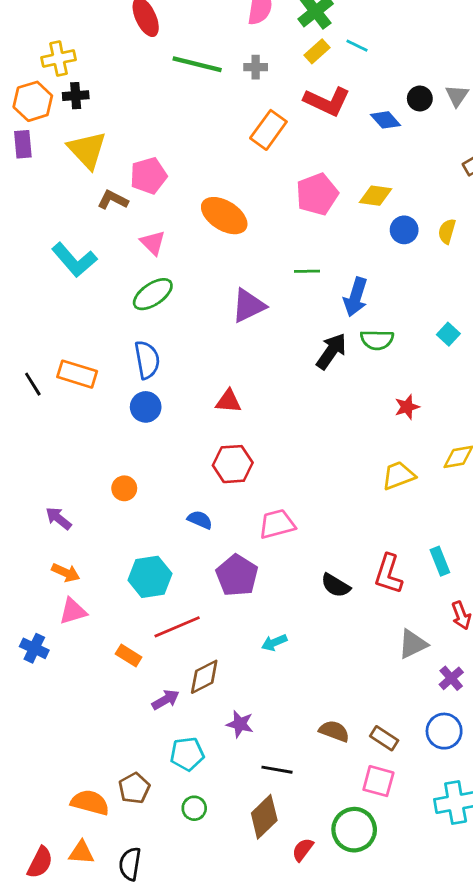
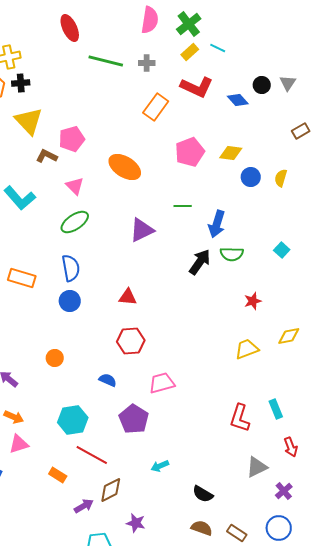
black semicircle: (336, 585) -> (203, 494), moved
red line: (177, 627) -> (92, 455), turned 52

